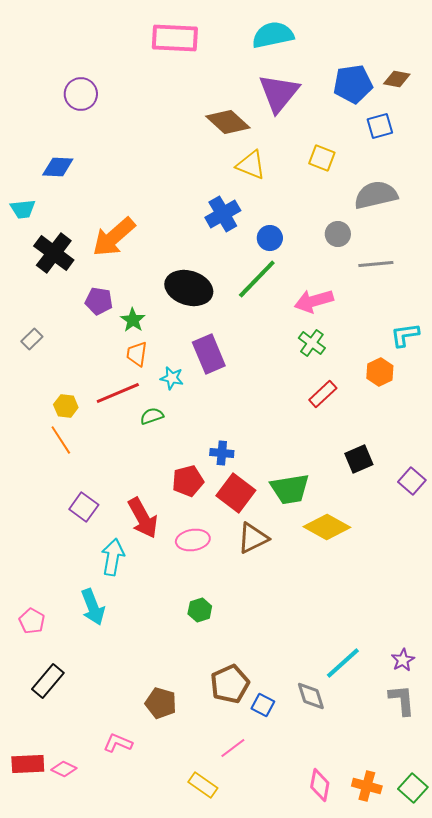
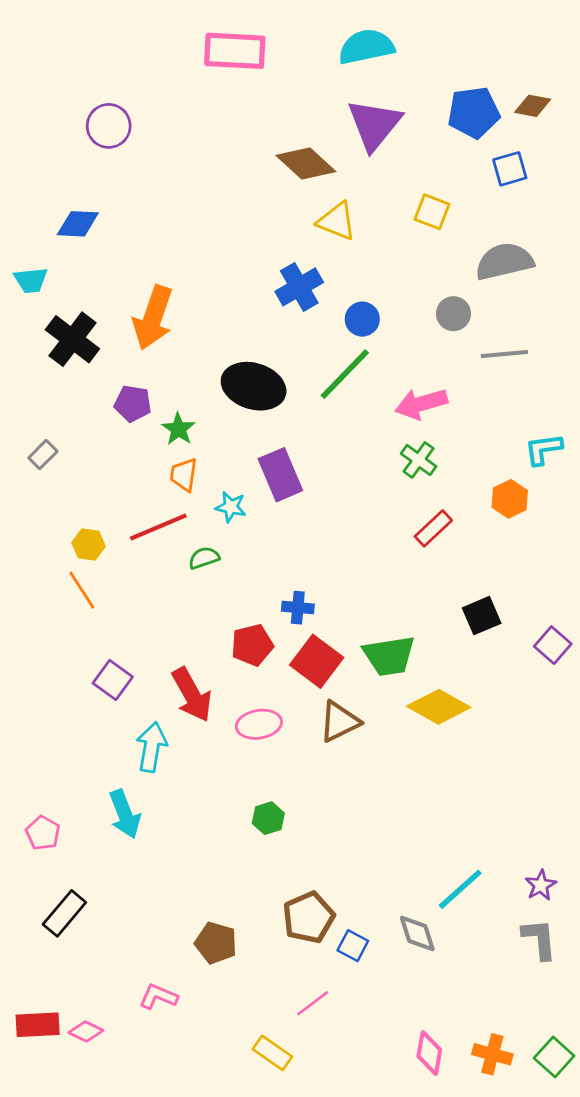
orange arrow: (114, 237) -> (153, 318), turned -30

